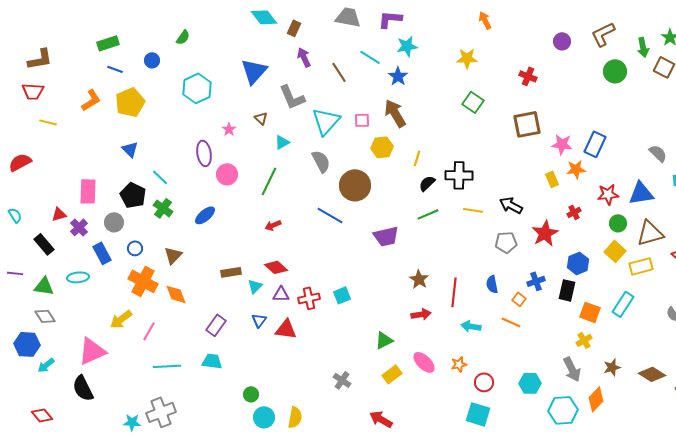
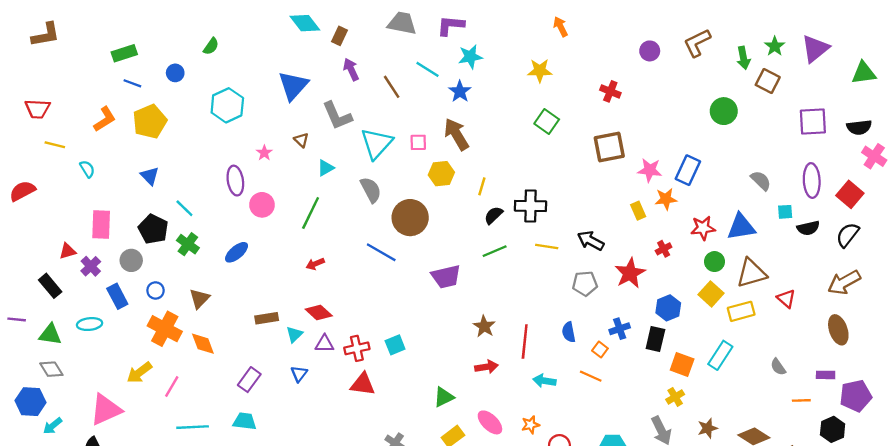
brown L-shape: (40, 59) -> (46, 35), moved
green circle: (615, 71) -> (724, 111), moved
cyan semicircle: (15, 215) -> (87, 169), moved
red triangle: (286, 329) -> (363, 384), moved

